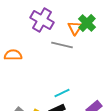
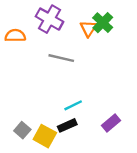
gray line: (62, 45) -> (61, 58), moved
orange semicircle: (13, 55) -> (15, 36), moved

